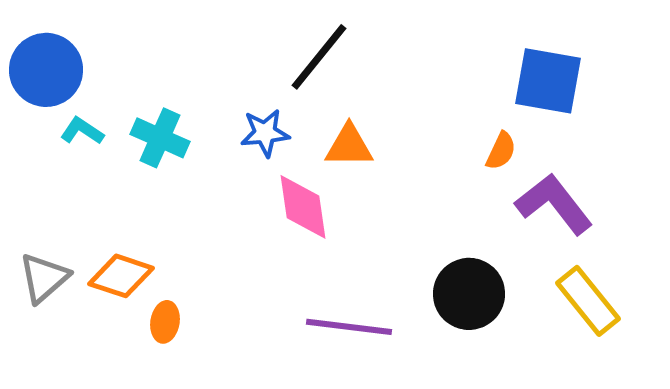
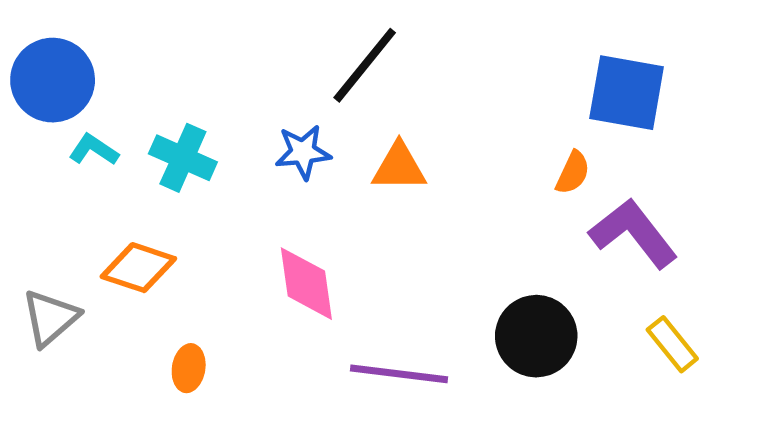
pink diamond: (303, 207) -> (306, 284), moved
orange diamond: (121, 276) -> (138, 268), moved
yellow rectangle: (588, 301) -> (672, 344), size x0.7

